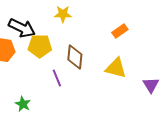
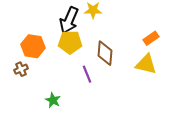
black arrow: (22, 28) -> (69, 20), moved, turned 88
orange rectangle: (120, 31) -> (151, 38), moved

